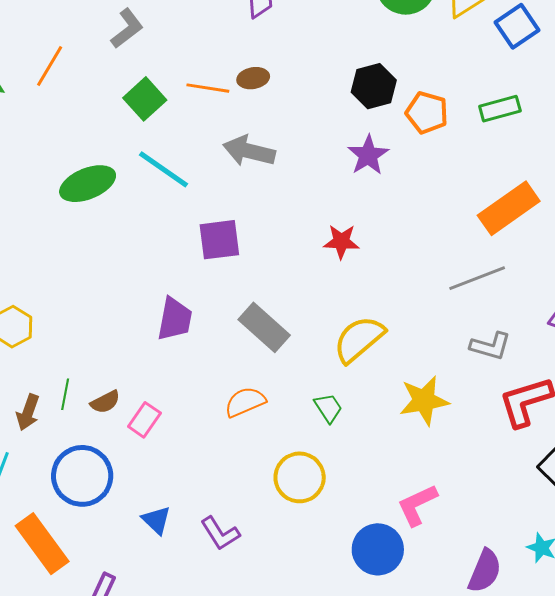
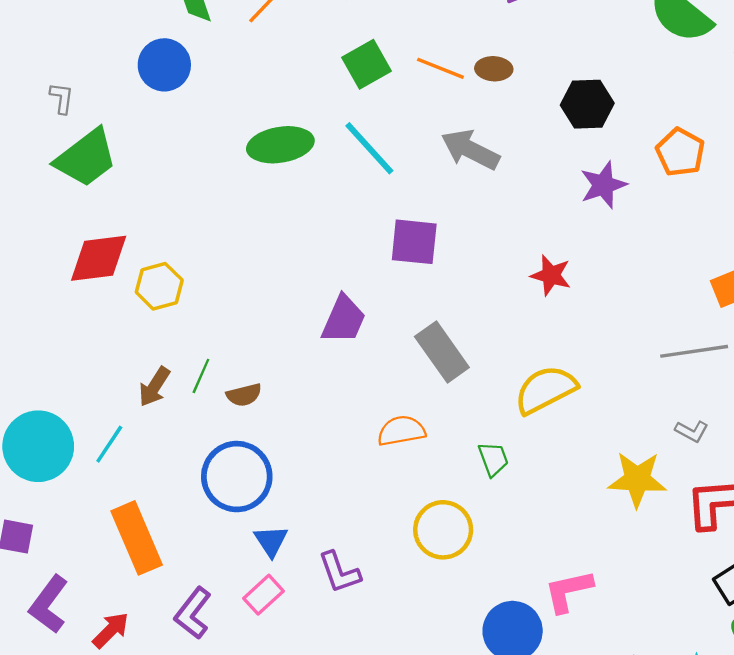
black hexagon: (374, 86) -> (587, 104), moved
gray L-shape: (490, 346) -> (692, 431), size x0.7
yellow star: (424, 401) -> (637, 479), moved
pink rectangle: (144, 420) -> (264, 595), moved
blue circle: (82, 476) -> (237, 477), moved

